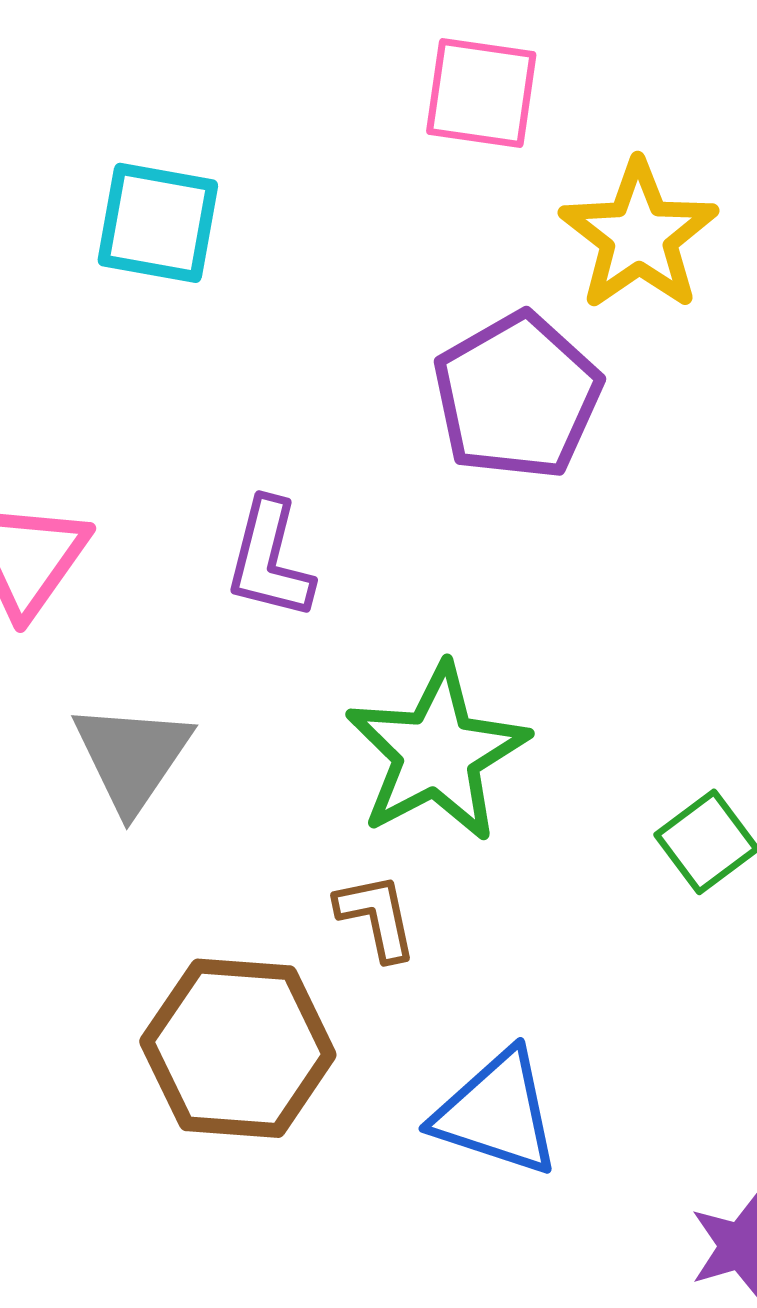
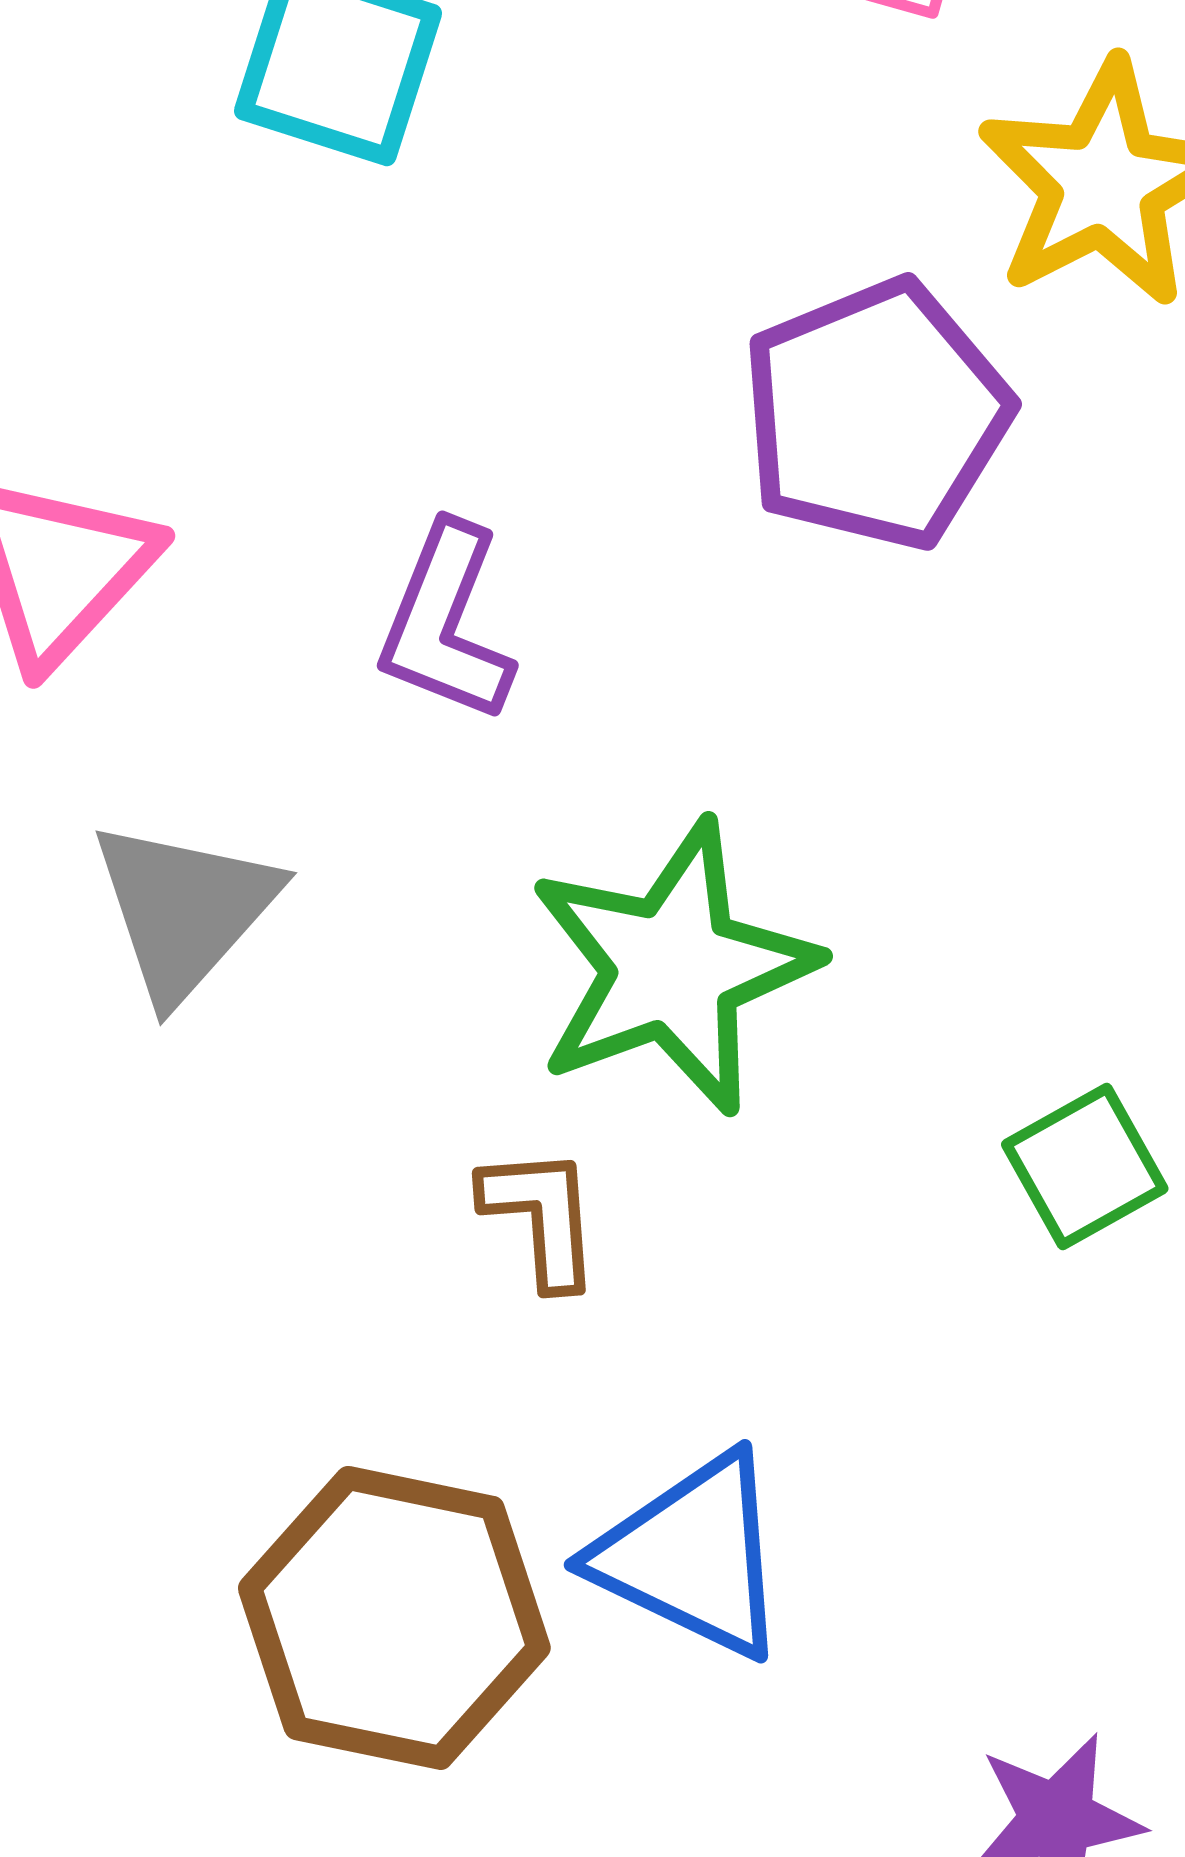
brown hexagon: (238, 1048) -> (394, 1618), moved

